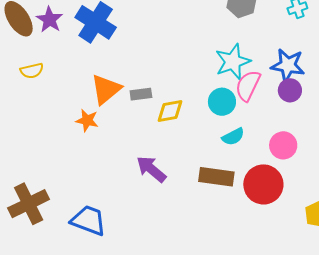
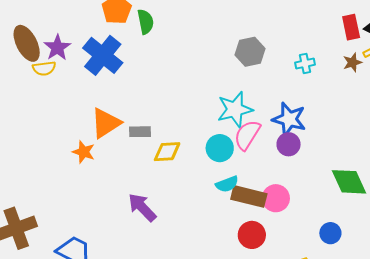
yellow semicircle: (32, 71) -> (44, 68), moved
brown rectangle: (216, 177) -> (249, 196), moved
red circle: (263, 184) -> (252, 235), size x0.7

